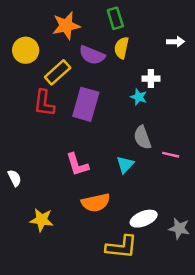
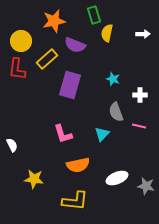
yellow semicircle: (121, 48) -> (107, 33), moved
white cross: (151, 79) -> (140, 95), moved
red L-shape: (44, 103) -> (17, 69), moved
yellow L-shape: (121, 247) -> (75, 201), moved

